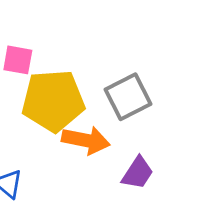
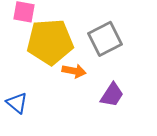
orange arrow: (86, 140) -> (74, 71), size x0.7

